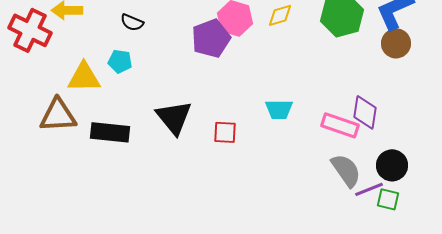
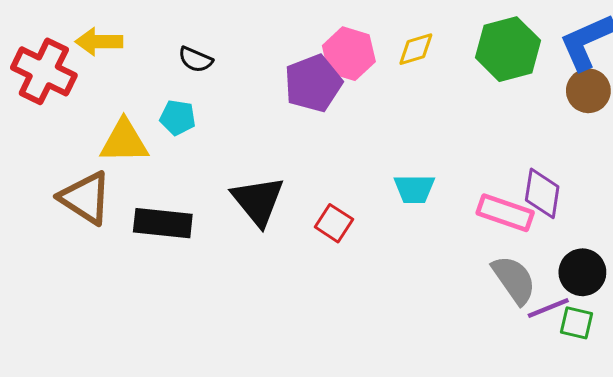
brown triangle: (58, 115) -> (85, 198), turned 36
red square: (225, 132) -> (334, 223), turned 30

